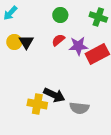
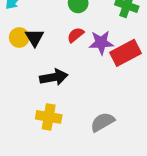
black arrow: (54, 95) -> (54, 77), moved, turned -35
gray semicircle: (79, 108) -> (102, 122), turned 144

